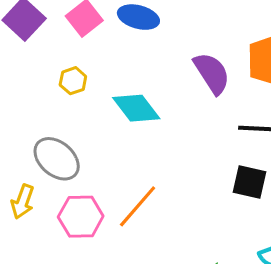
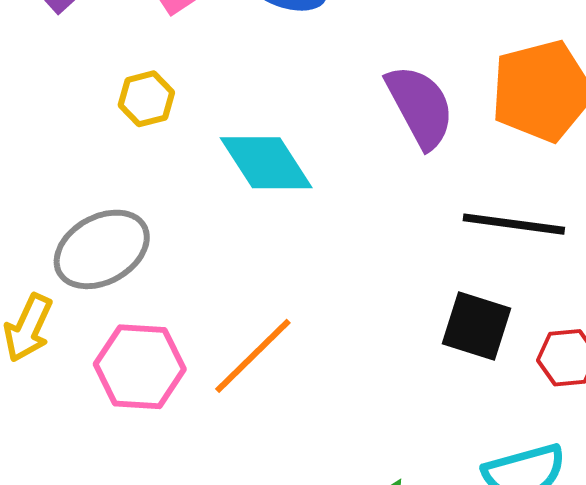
gray ellipse: (57, 159) -> (102, 249), turned -75

